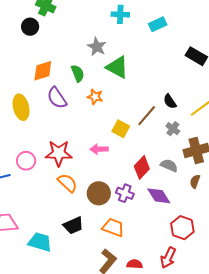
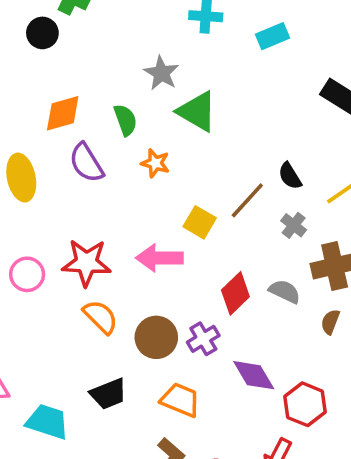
pink arrow: (99, 149) -> (159, 258), size x1.4
purple cross: (125, 193) -> (203, 339), turned 36
purple diamond: (159, 196) -> (254, 375), moved

